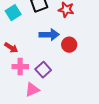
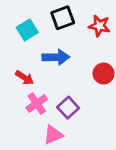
blue arrow: (49, 35) -> (56, 57), moved
pink cross: (20, 67) -> (37, 104), turned -35

